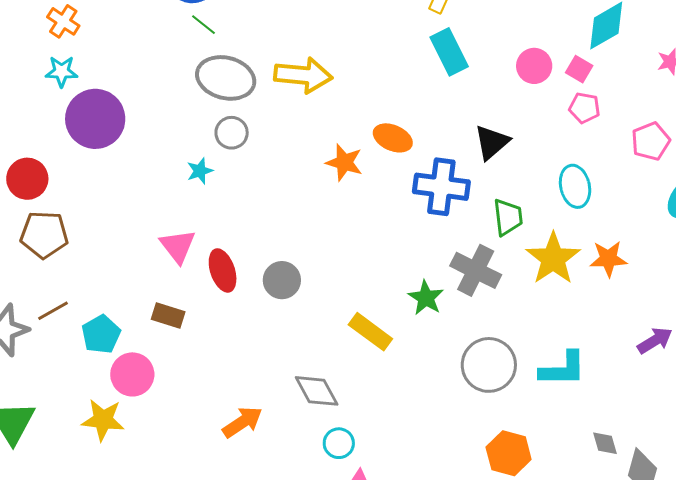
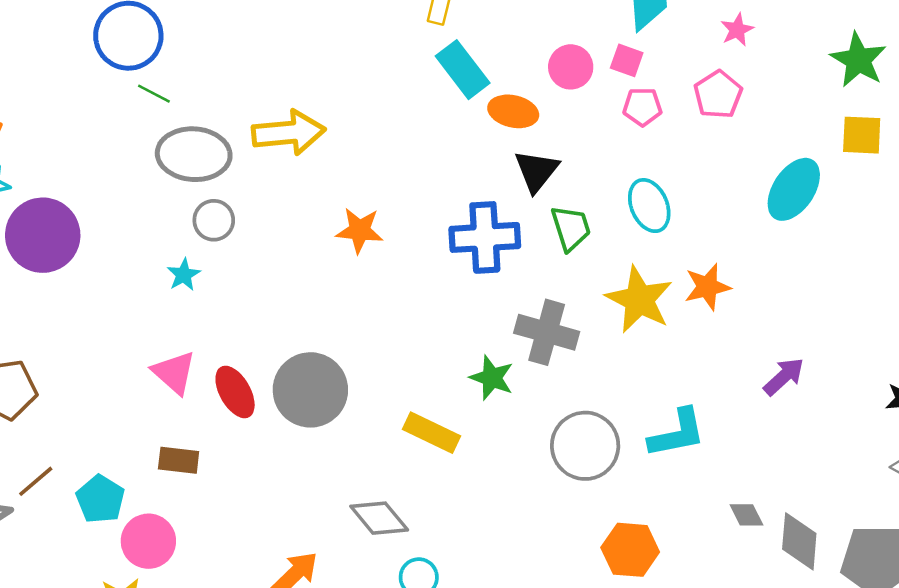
orange ellipse: (393, 138) -> (513, 111), moved
pink pentagon: (651, 141) -> (718, 95), moved
green trapezoid: (508, 217) -> (571, 228), moved
gray circle: (282, 280) -> (310, 390), size x1.6

